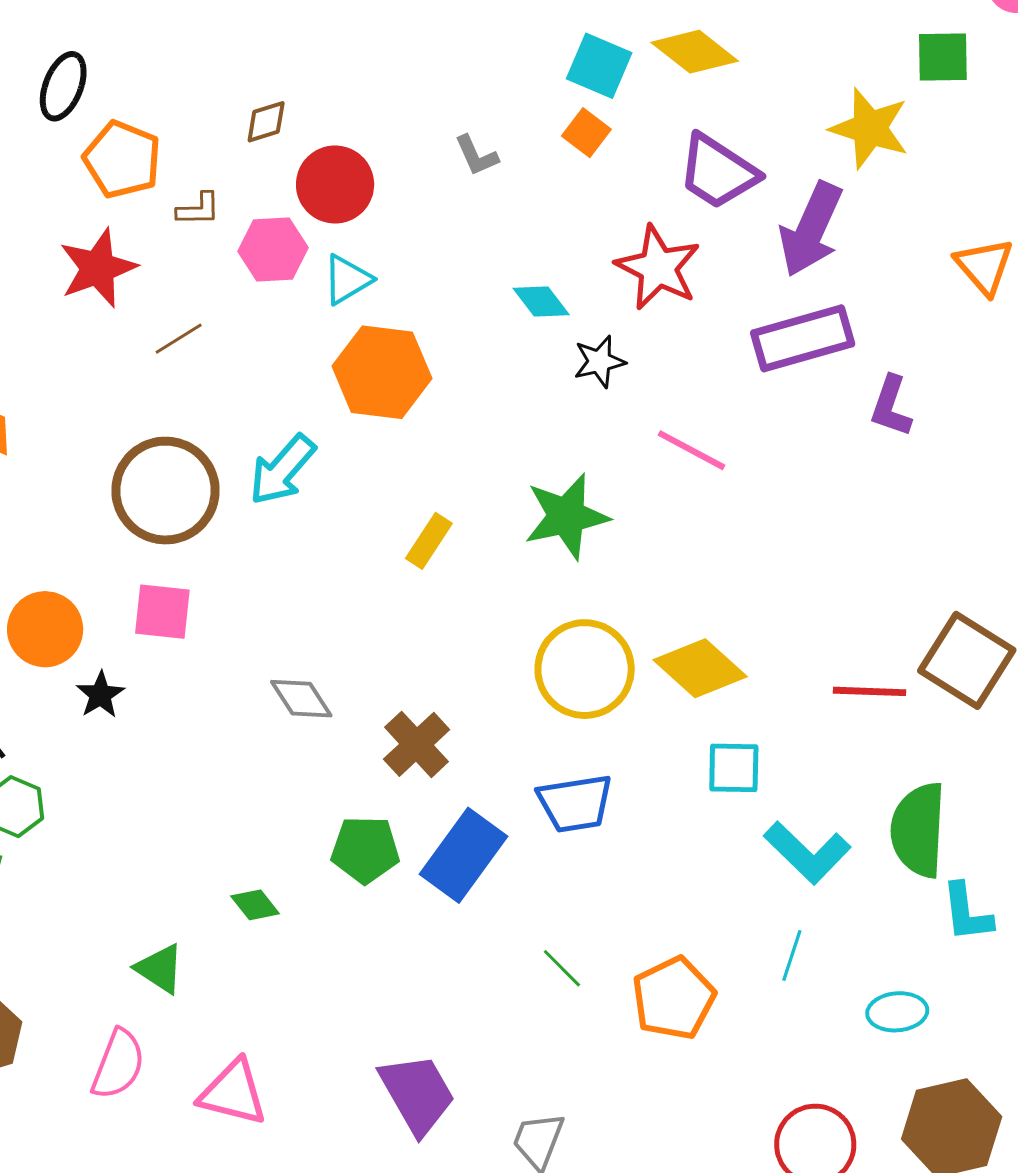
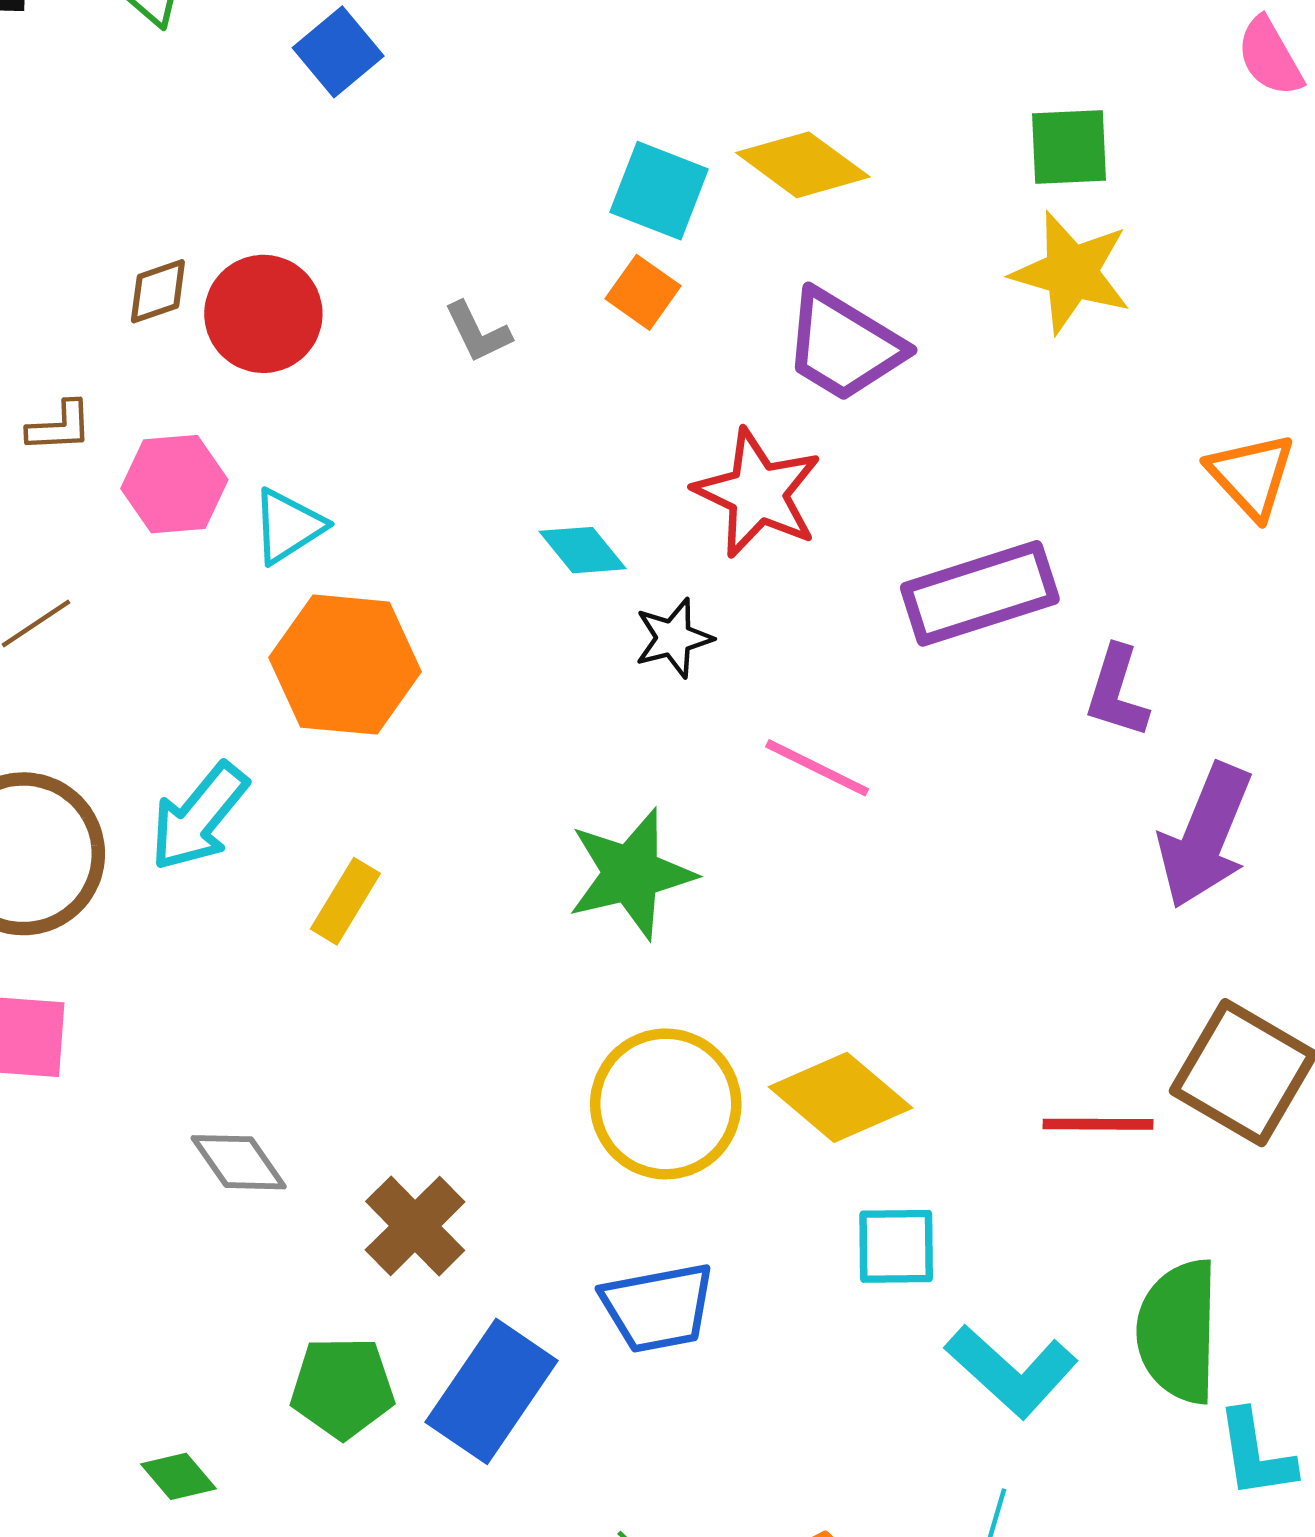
green square: (943, 57) -> (1069, 147), moved
red circle: (335, 184) -> (263, 314), moved
purple arrow: (811, 229) -> (1205, 836), moved
yellow rectangle: (429, 541) -> (345, 901), moved

